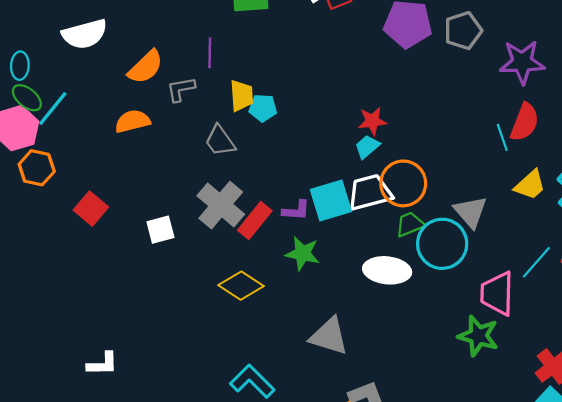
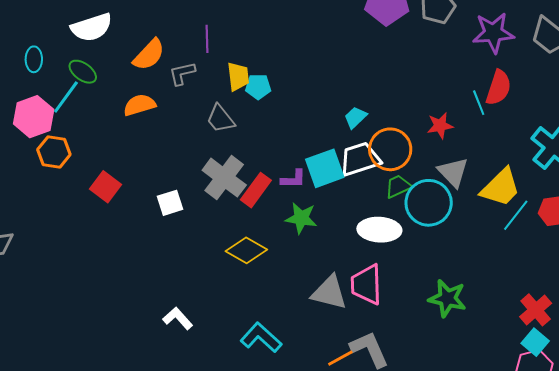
green ellipse: (27, 98) -> (83, 72), moved
red star: (372, 121) -> (440, 126), moved
yellow trapezoid: (530, 185) -> (501, 187), moved, size x1.4
pink trapezoid: (497, 293) -> (366, 285), moved
green star: (478, 336) -> (447, 298), moved
white L-shape: (102, 364) -> (178, 318), moved, turned -128

